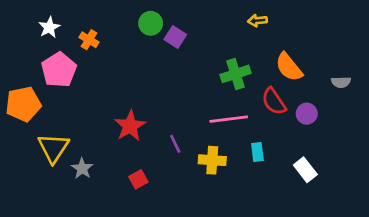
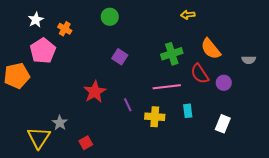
purple square: (175, 37) -> (120, 57), moved
yellow triangle: (53, 148) -> (39, 138), moved
white rectangle: (305, 170) -> (223, 124), turned 60
red square: (138, 179) -> (86, 143), moved

